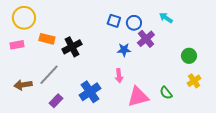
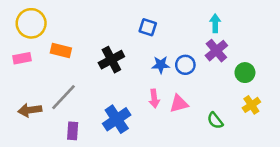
cyan arrow: (166, 18) -> (215, 23), turned 56
blue circle: (134, 23) -> (185, 65), moved
purple cross: (146, 39) -> (216, 51), moved
black cross: (72, 47) -> (111, 60), moved
pink triangle: (138, 97) -> (179, 104), moved, size x0.7
purple rectangle: (56, 101) -> (73, 131), turned -40

